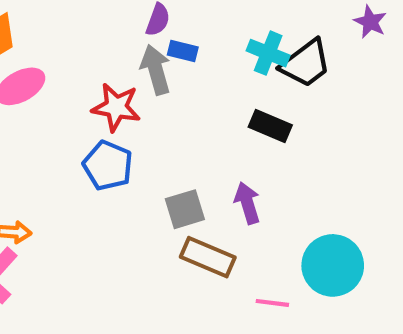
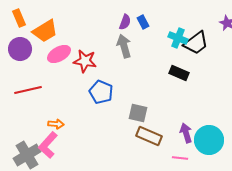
blue rectangle: (183, 51) -> (143, 22), moved, turned 48
red star: (116, 107) -> (85, 61), moved
purple arrow: (247, 203) -> (186, 133), moved
gray square: (185, 209) -> (138, 113), turned 30

